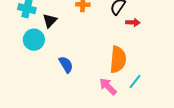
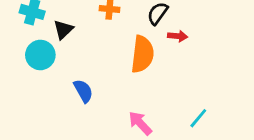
orange semicircle: (118, 59) -> (142, 54), moved
cyan line: (135, 81) -> (198, 118), moved

